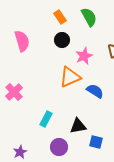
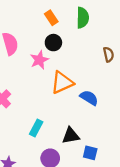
green semicircle: (89, 17) -> (83, 18), turned 30
pink star: (84, 56) -> (39, 60), moved

